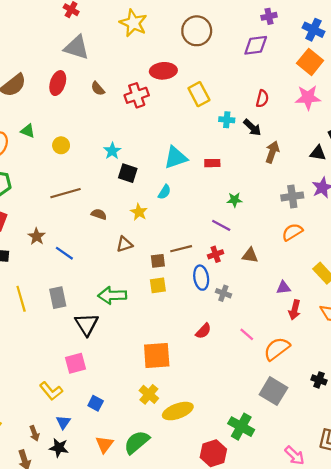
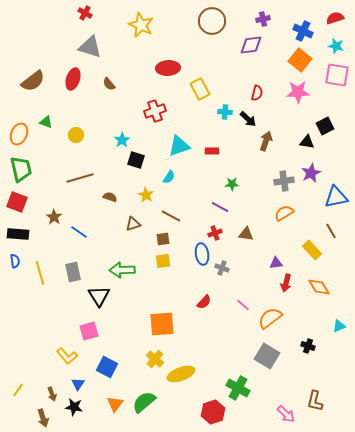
brown circle: (197, 31) -> (212, 21), moved
red cross: (137, 95) -> (155, 111), moved
brown line: (181, 249) -> (171, 216), moved, turned 42
blue square: (96, 403) -> (107, 367), size x1.5

